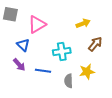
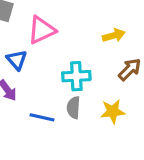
blue line: (43, 71) -> (42, 117), moved
gray semicircle: (69, 81) -> (74, 108), moved

